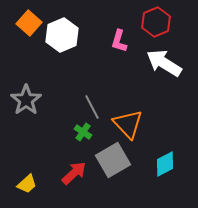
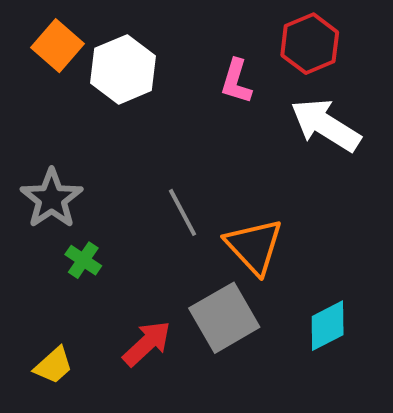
green cross: (83, 132) -> (83, 260), moved

